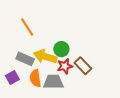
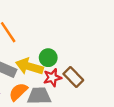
orange semicircle: (35, 78) -> (18, 92), turned 54

